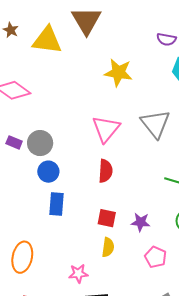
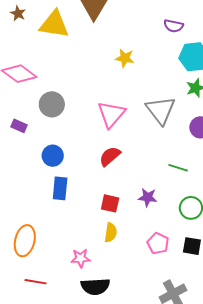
yellow star: (118, 73) -> (125, 58), size x0.7
gray circle: (40, 143) -> (52, 104), moved
red semicircle: (106, 171) -> (110, 156), turned -135
purple star: (141, 222) -> (148, 197), moved

